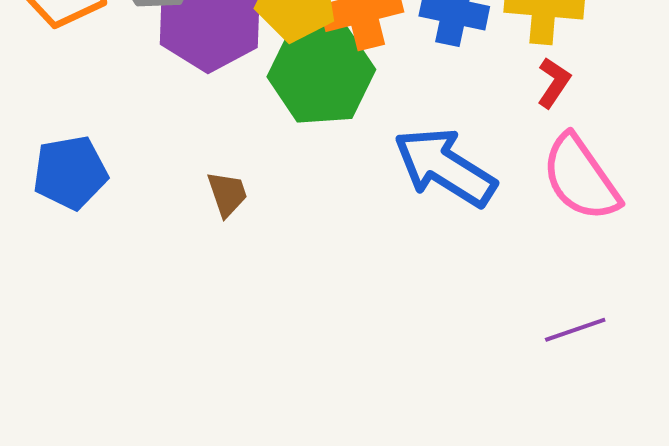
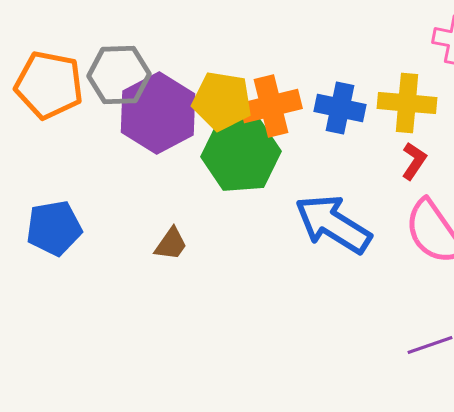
brown trapezoid: (227, 194) -> (171, 244), turned 54

